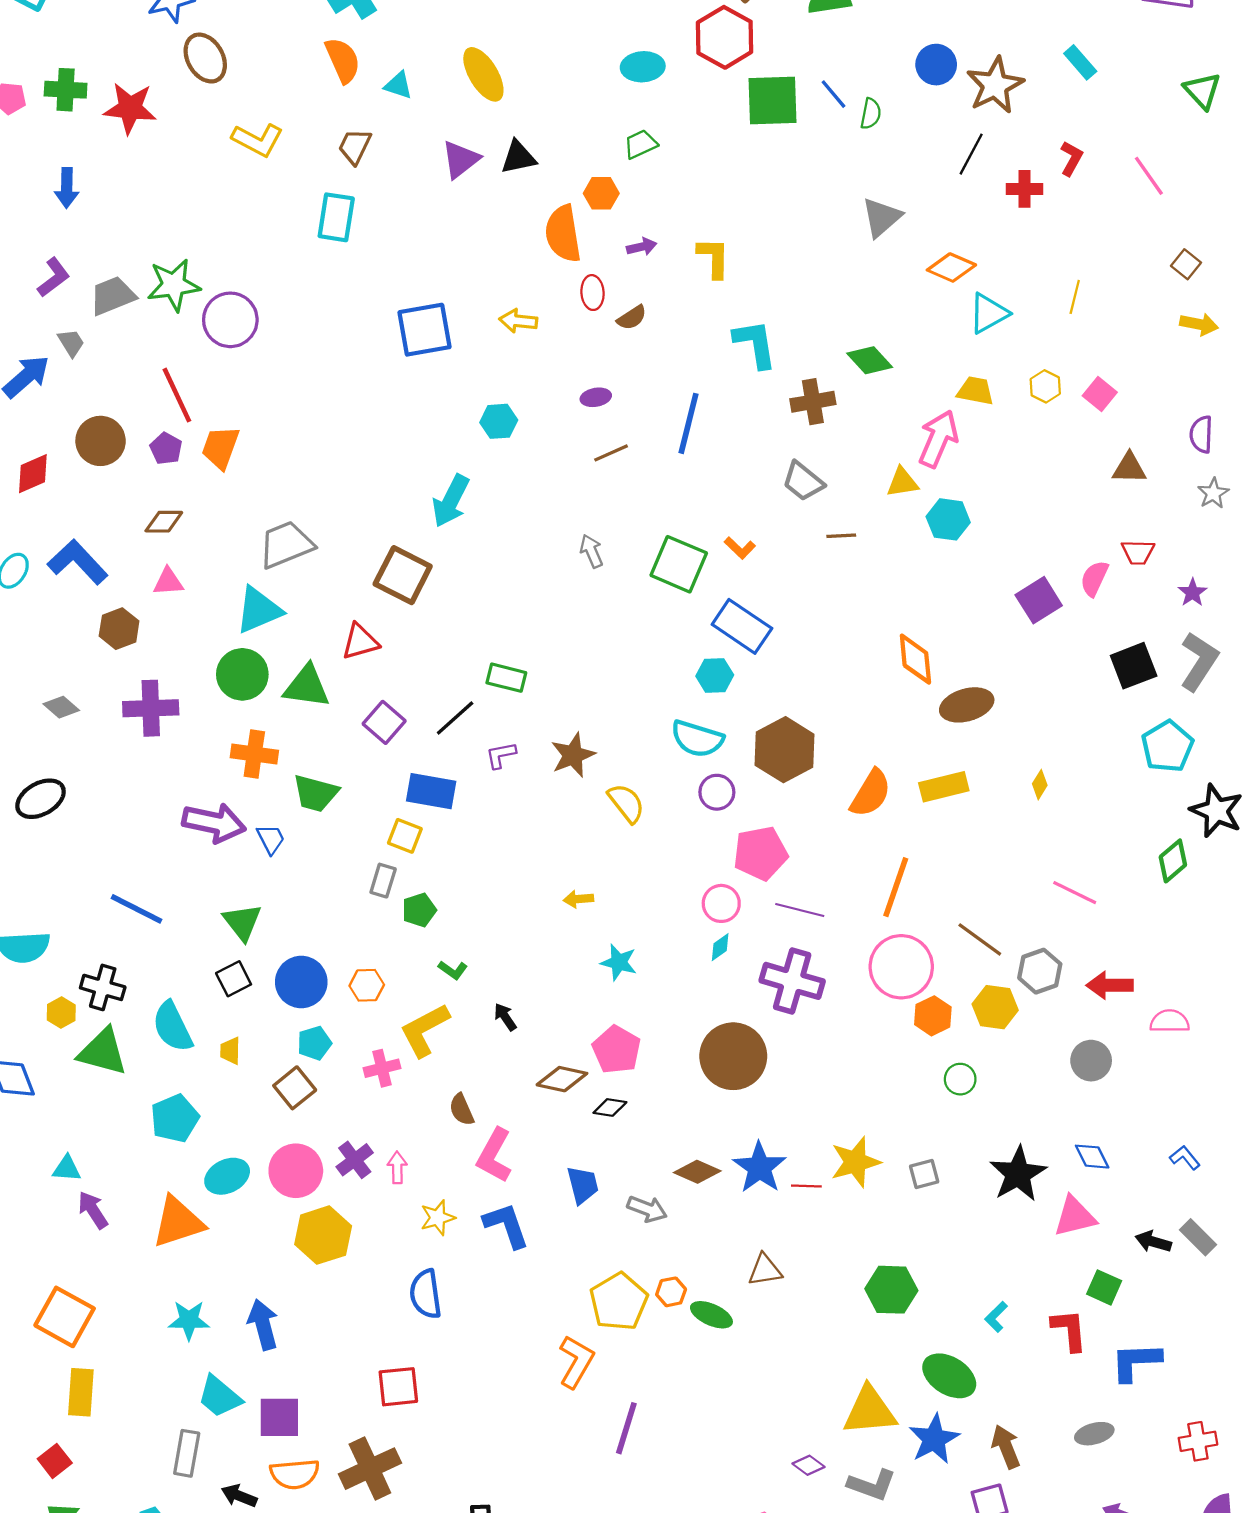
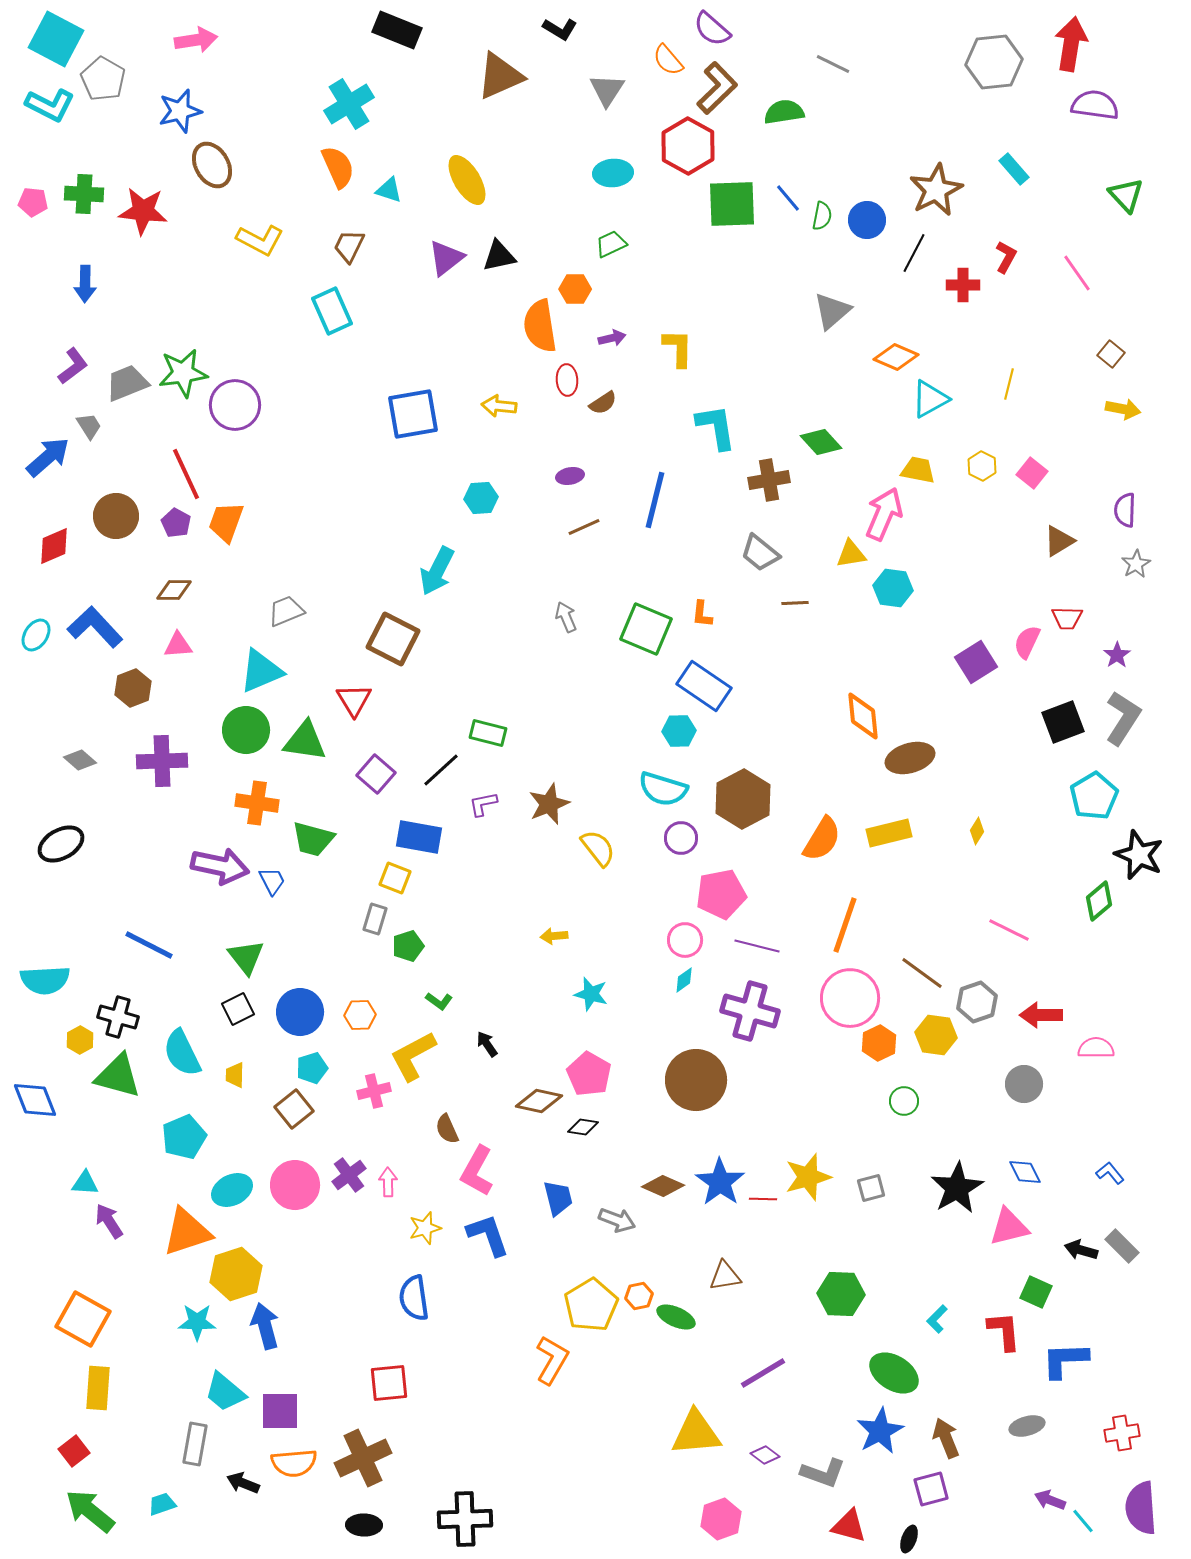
blue circle: (936, 65) -> (867, 220), moved
cyan rectangle: (336, 217) -> (332, 311), turned -33
brown triangle: (1129, 468) -> (1059, 541), turned -32
gray trapezoid: (286, 545) -> (286, 611), size x0.7
orange L-shape: (740, 548) -> (702, 614), turned 52
red triangle: (360, 642) -> (354, 700), turned -45
yellow hexagon: (323, 1235) -> (236, 1274), moved
yellow triangle: (870, 1411) -> (696, 1433), moved
purple line: (626, 1428) -> (763, 1373), moved, turned 42

